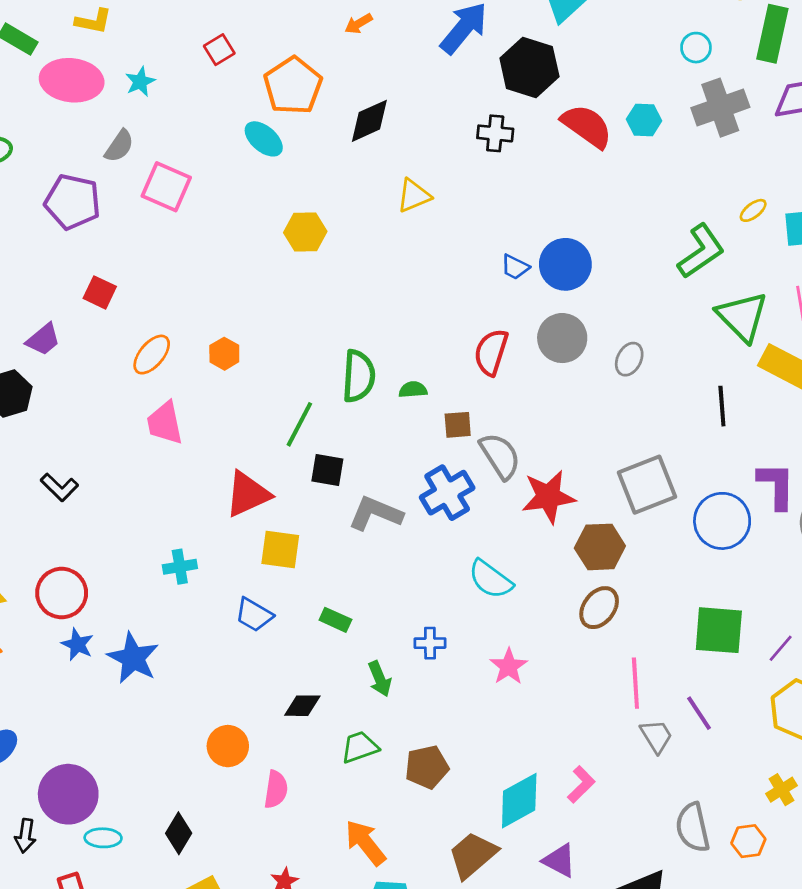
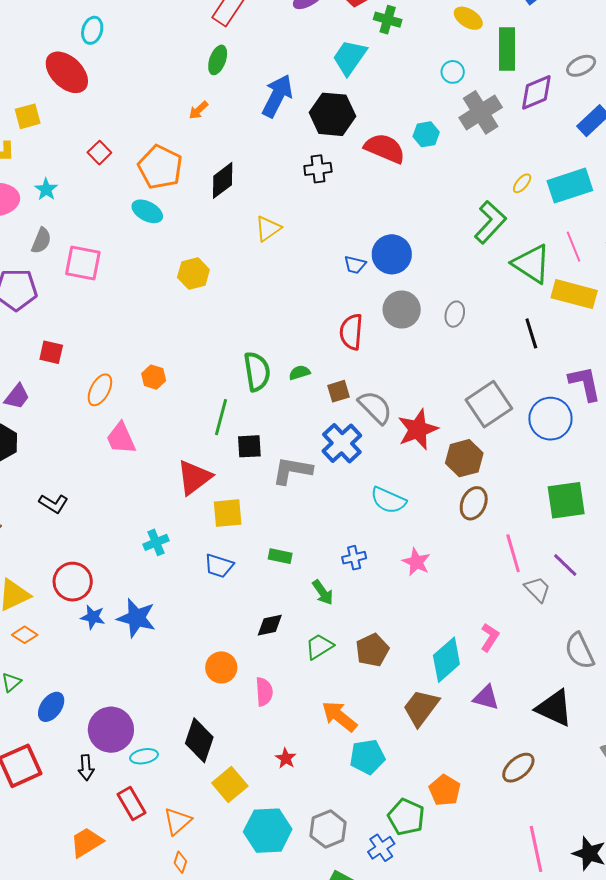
black diamond: (179, 833) -> (199, 740), size x1.4

